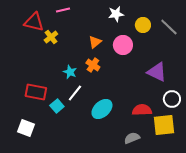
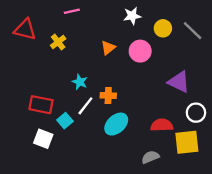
red triangle: (34, 22) -> (25, 29), moved
orange cross: (93, 65) -> (108, 96), moved, turned -32
white square: (26, 128) -> (43, 139), moved

